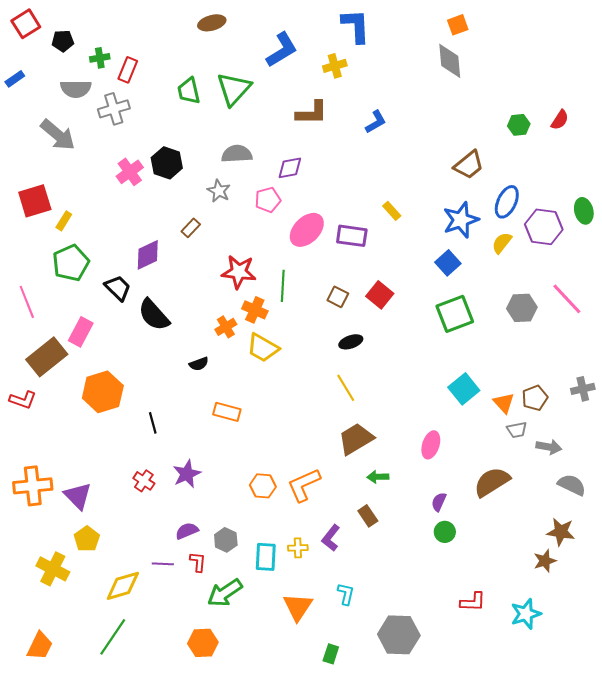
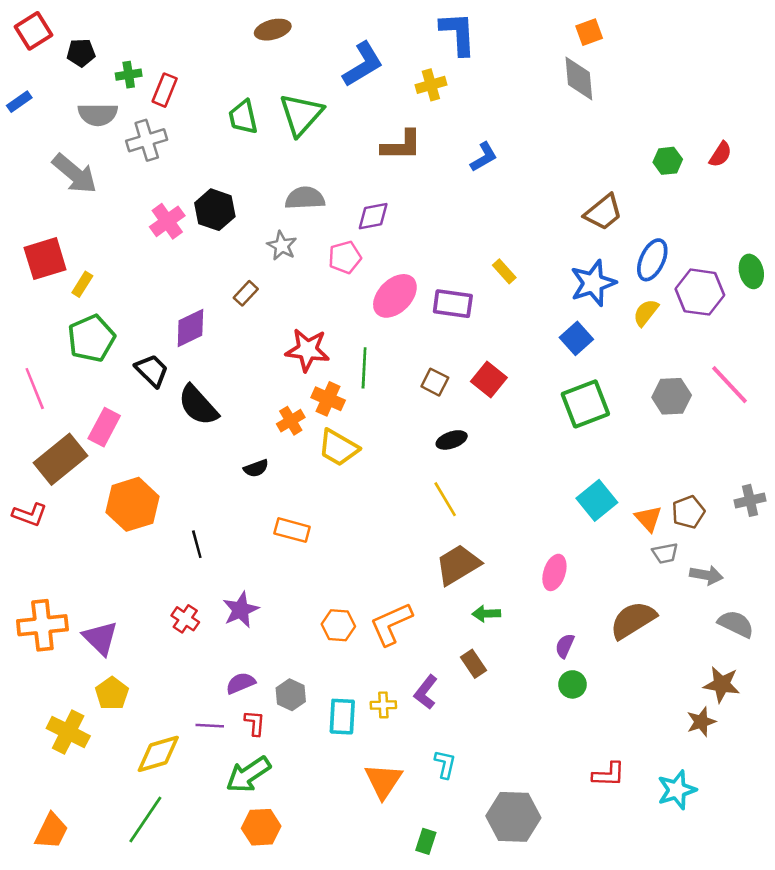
green arrow: (225, 593) -> (248, 774), moved

